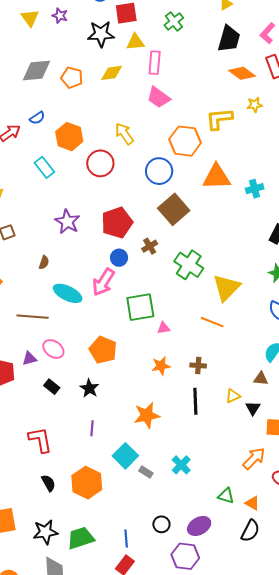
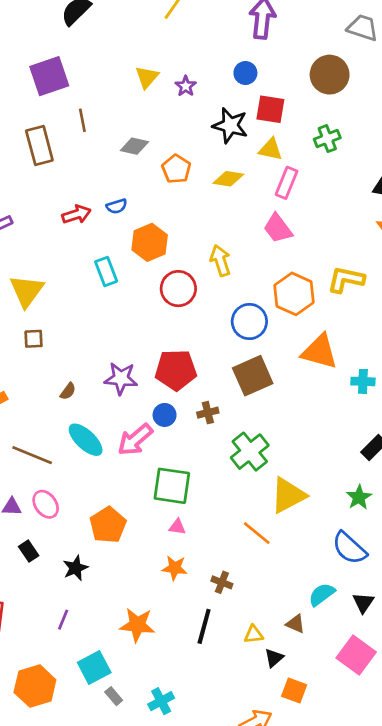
gray diamond: (36, 71) -> (134, 146), size x0.7
purple star: (67, 222) -> (121, 378), moved, turned 30
pink triangle: (164, 328) -> (177, 527), moved

